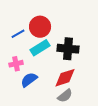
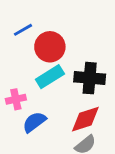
blue line: (18, 34) -> (23, 30), moved

